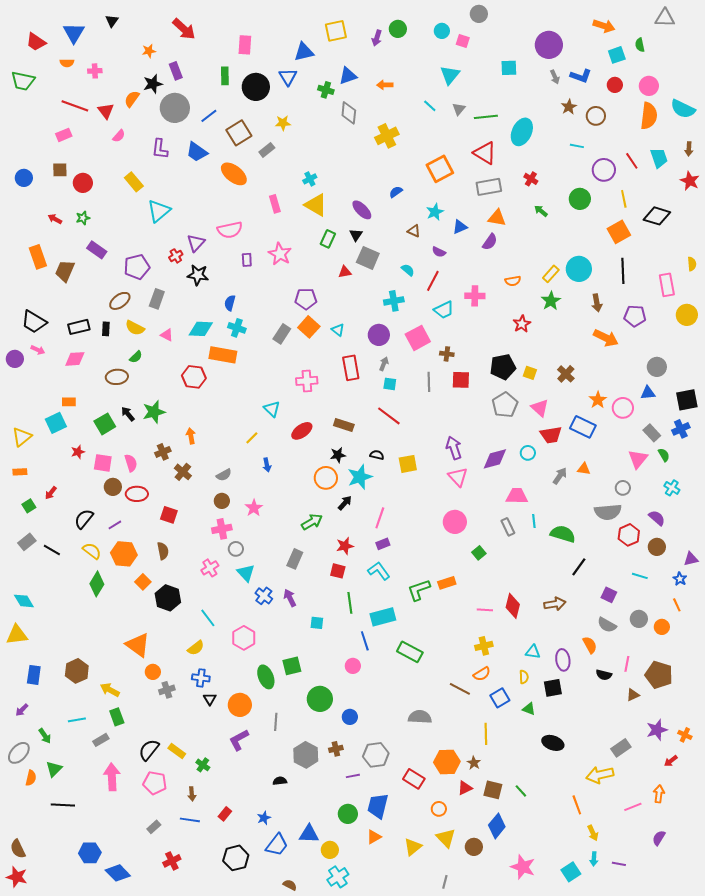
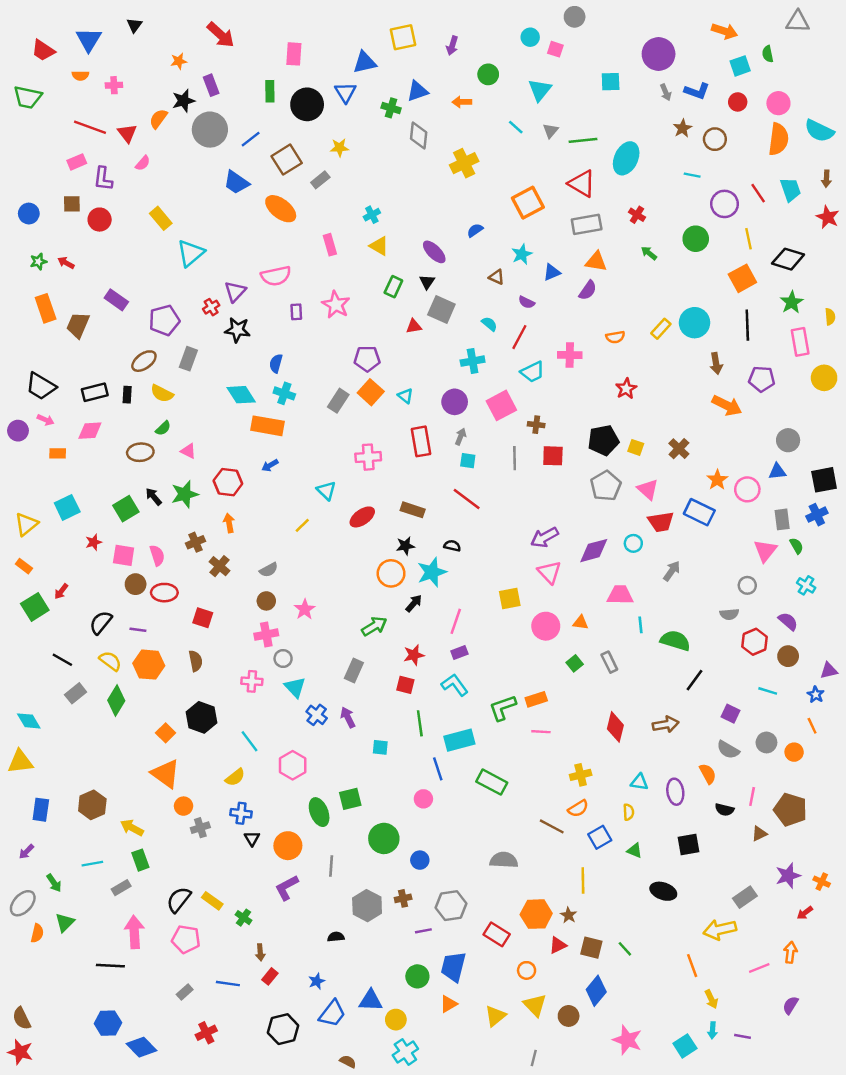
green circle: (398, 29) -> (488, 74), moved
purple L-shape: (160, 149) -> (103, 179), moved
yellow triangle: (316, 205) -> (379, 246), size x0.7
green star: (83, 218) -> (38, 261), moved
green star: (551, 301) -> (792, 302), moved
cyan diamond: (201, 329) -> (241, 395), turned 55
pink triangle: (167, 335) -> (188, 451), moved
red hexagon: (194, 377) -> (228, 482), moved
orange rectangle: (69, 402) -> (58, 453), moved
gray rectangle: (652, 433) -> (782, 519), turned 36
purple arrow: (454, 448) -> (545, 537), turned -100
yellow square: (408, 464) -> (510, 599), moved
blue arrow: (267, 465) -> (270, 465), moved, turned 72
orange triangle: (584, 469) -> (581, 623), moved
orange rectangle: (20, 472) -> (24, 566), turned 40
green square: (29, 506) -> (35, 607), size x1.6
gray semicircle: (608, 512) -> (729, 614), size x0.6
purple line: (115, 525) -> (138, 630), turned 40
gray rectangle: (508, 527) -> (609, 662), moved
gray rectangle: (27, 542) -> (76, 693), moved
pink cross: (210, 568) -> (252, 681), turned 36
orange square: (143, 582) -> (166, 733), moved
pink line: (485, 610) -> (541, 732), moved
black square: (553, 688) -> (689, 844), moved
brown arrow: (192, 794) -> (260, 952), moved
black line: (63, 805) -> (110, 966), moved

